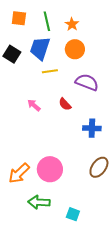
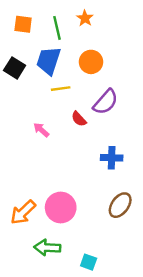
orange star: (72, 24) -> (85, 18), moved
purple semicircle: (87, 82) -> (106, 102), turned 110
red semicircle: (65, 104) -> (79, 119), moved

